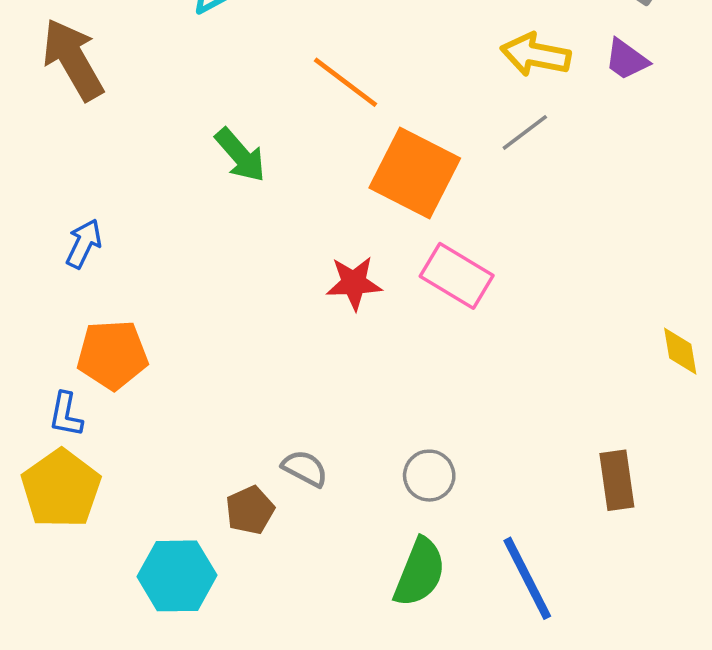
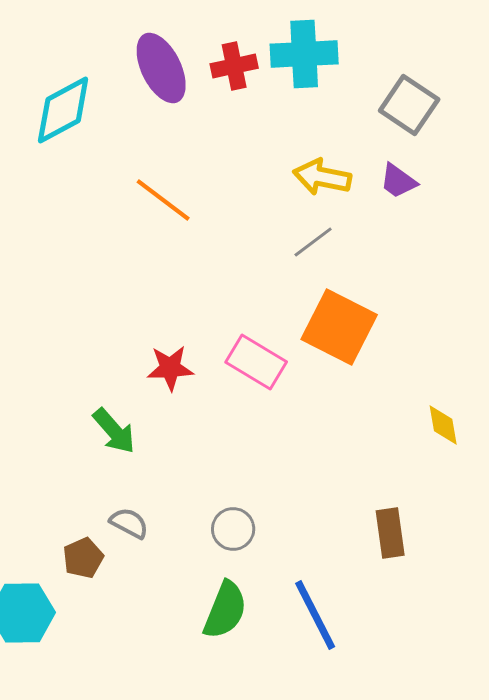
green arrow: (240, 155) -> (114, 431), moved
orange square: (415, 173) -> (339, 327), moved

